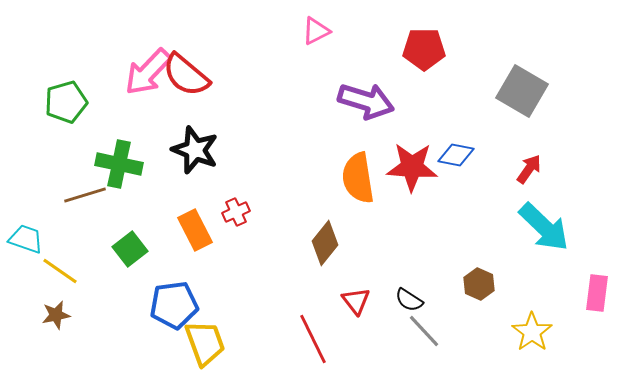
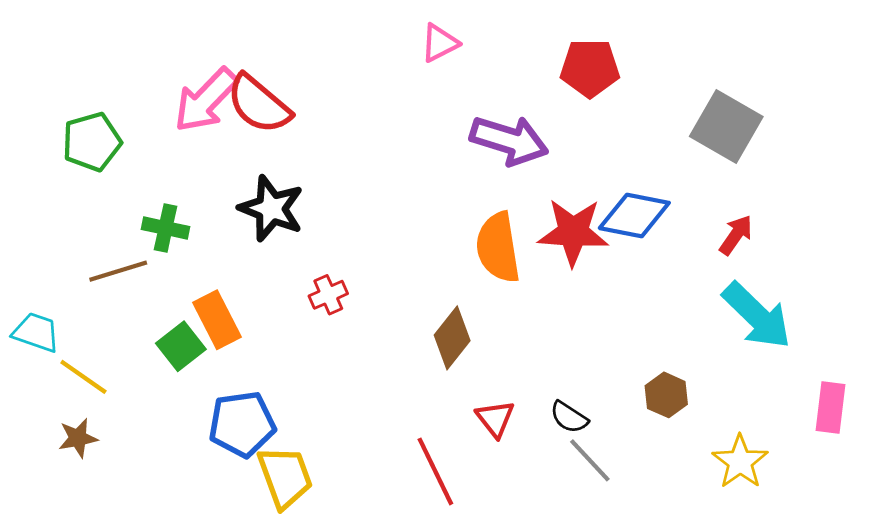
blue diamond: (456, 155) -> (634, 215), size x1.4
green cross: (119, 164) -> (166, 228), size x0.7
orange rectangle: (195, 230) -> (217, 320), moved

